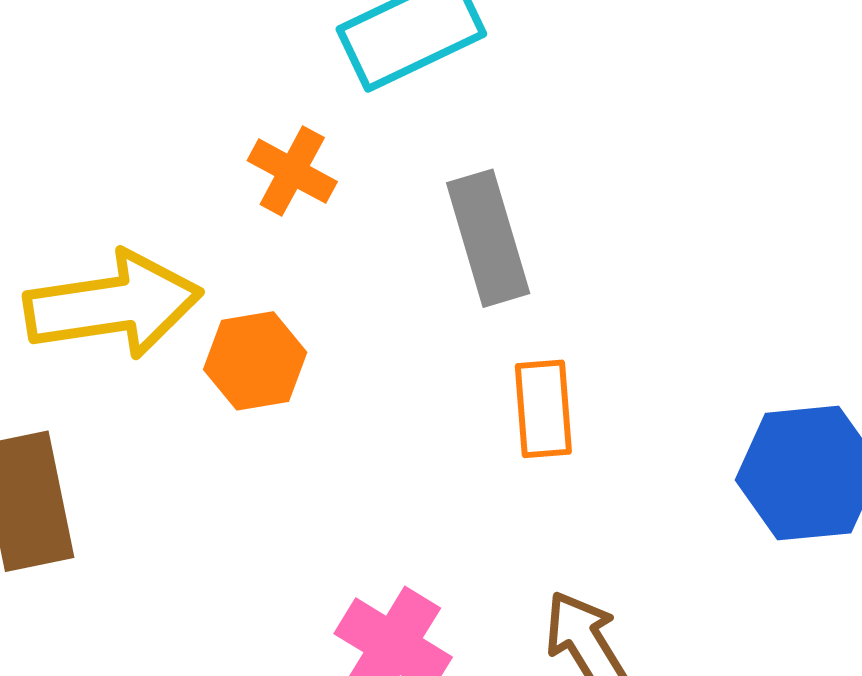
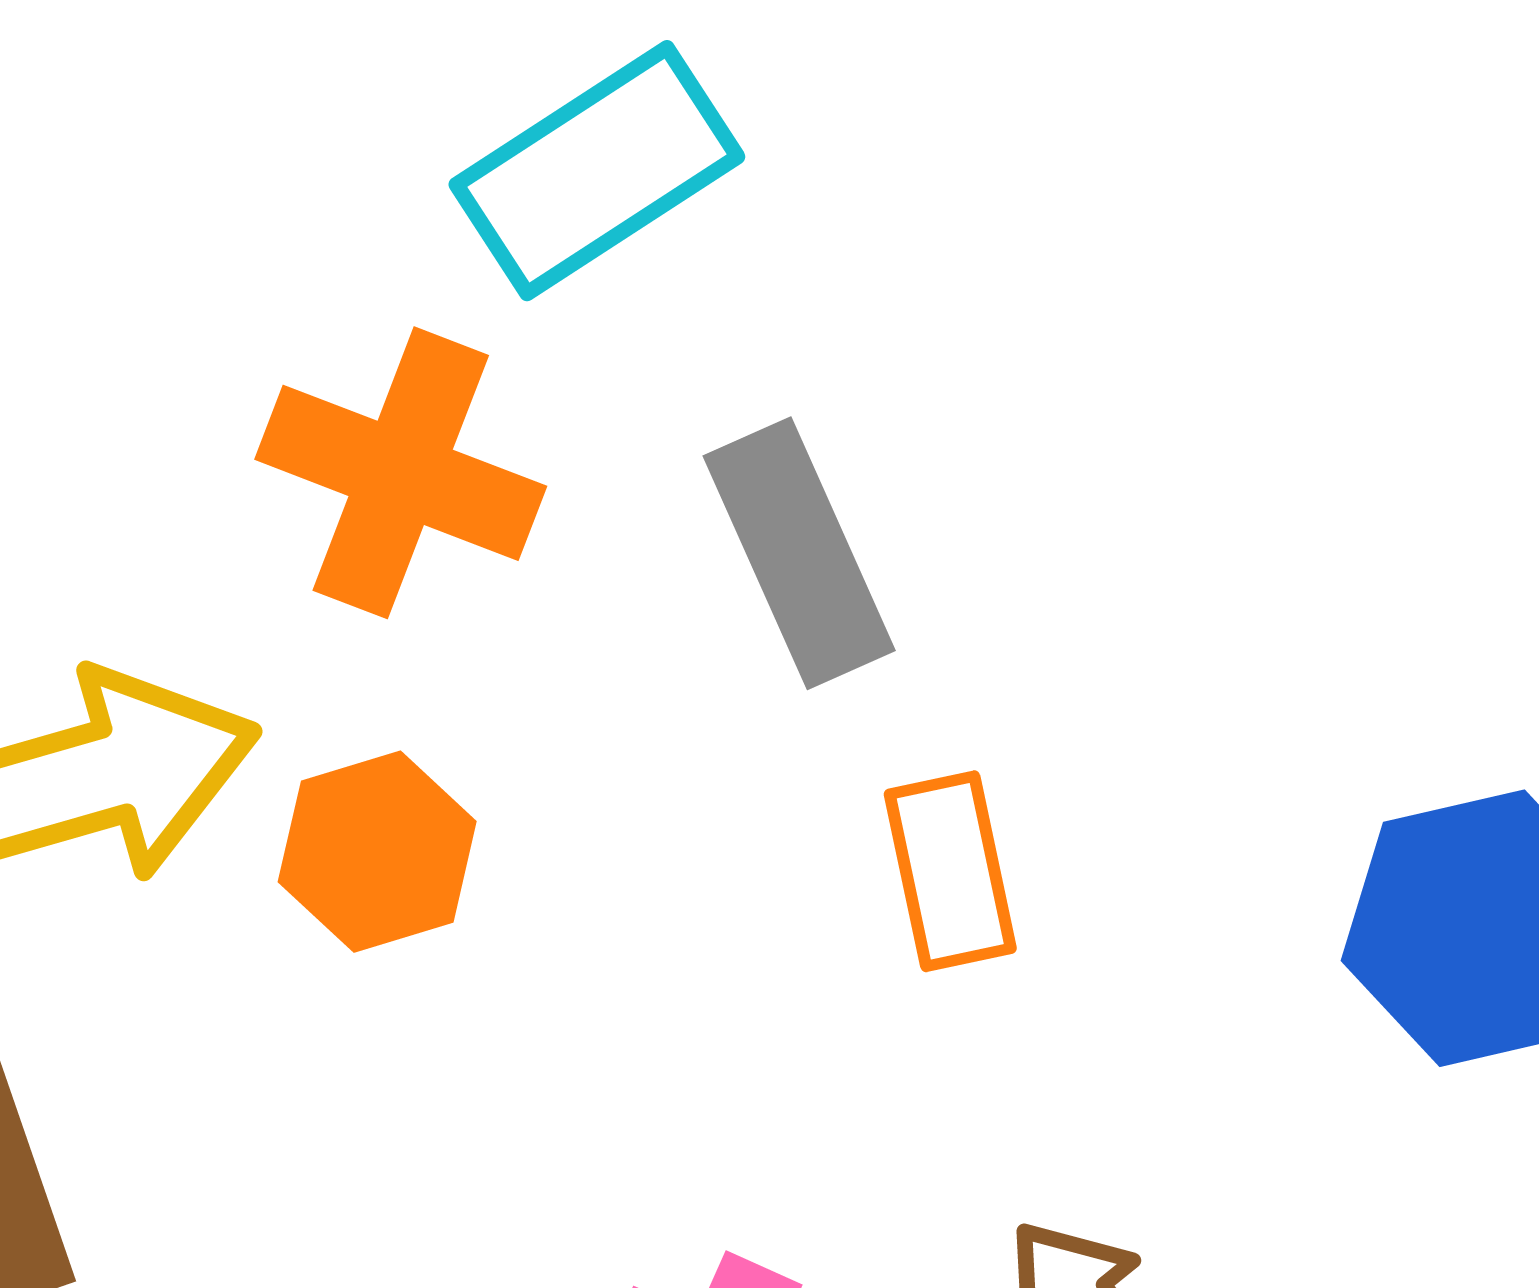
orange cross: (292, 171) -> (401, 473), size x1.6

